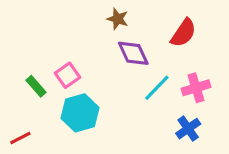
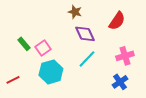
green rectangle: (36, 86) -> (24, 44), moved
cyan line: (157, 88) -> (87, 59), moved
red line: (20, 138) -> (13, 80), moved

